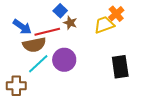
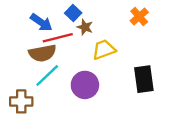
yellow trapezoid: (104, 25) -> (104, 50), moved
blue arrow: (22, 27) -> (41, 22), moved
purple circle: (64, 60) -> (85, 85), moved

